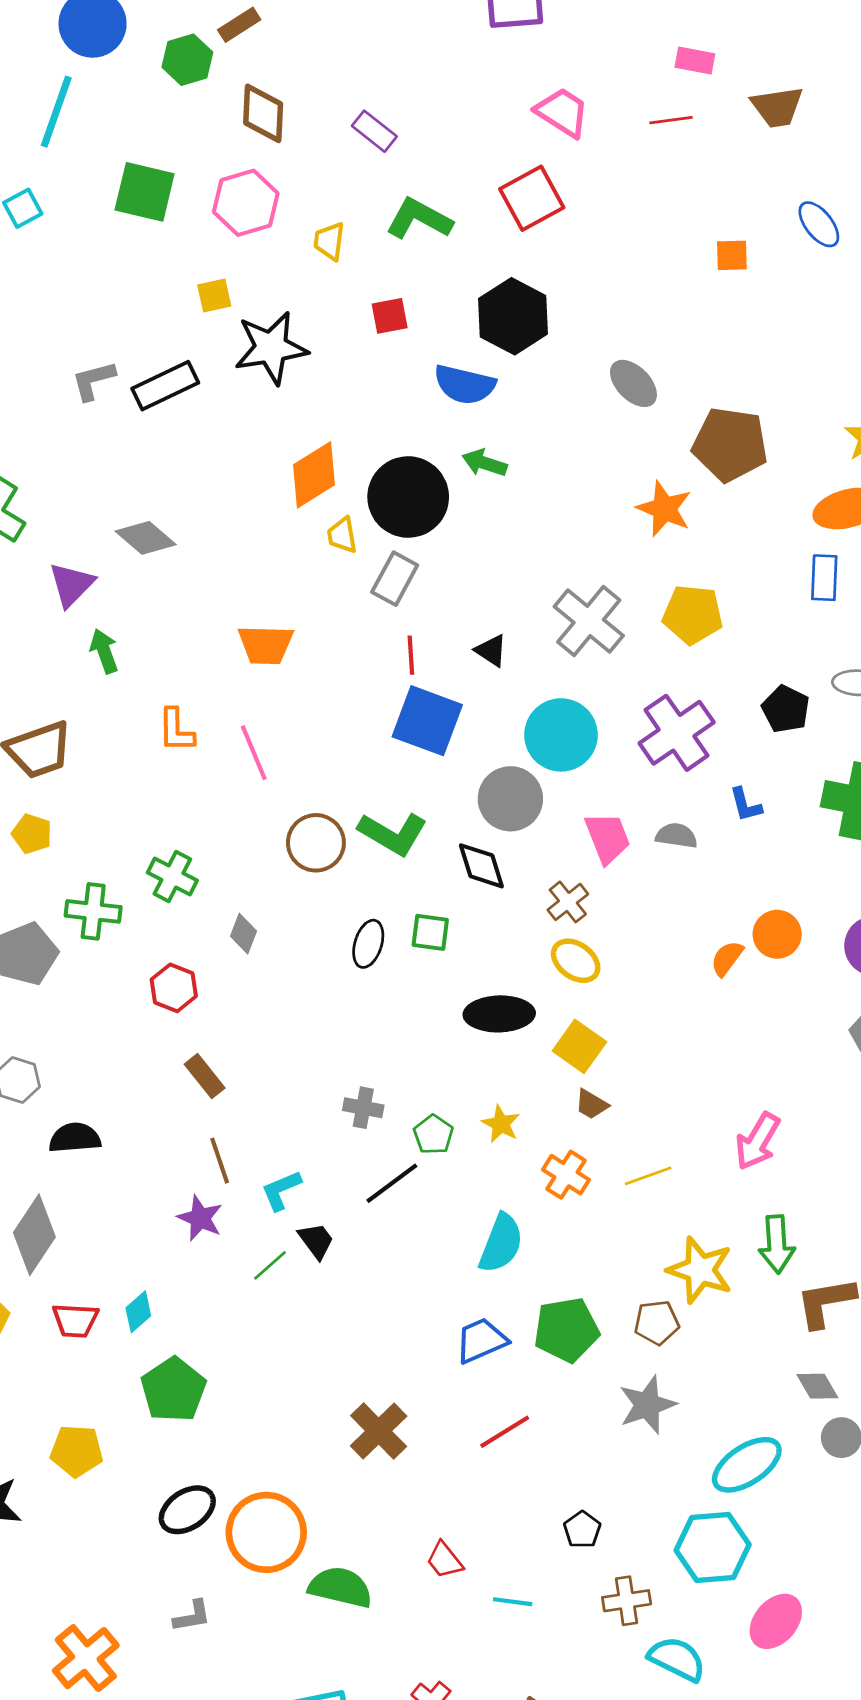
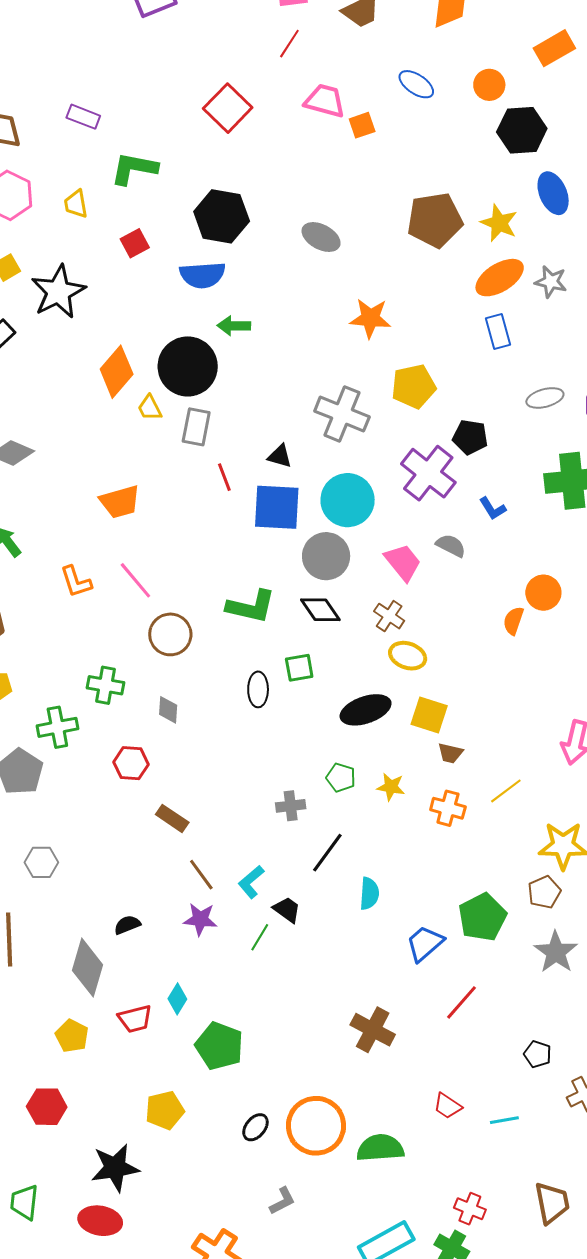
pink trapezoid: (562, 112) -> (325, 101), moved
red line: (671, 120) -> (289, 44), turned -32
red square: (532, 198) -> (228, 108), moved
brown pentagon: (730, 444) -> (435, 220), moved
black pentagon: (786, 709) -> (470, 437), moved
blue square: (427, 721) -> (277, 507), moved
gray semicircle: (676, 836) -> (451, 546), turned 36
brown circle: (316, 843) -> (170, 634), moved
green pentagon: (433, 1135) -> (341, 778), moved
black semicircle: (75, 1138) -> (127, 925), moved, size x0.7
cyan semicircle: (501, 1243) -> (369, 894), moved, size x0.7
black ellipse: (187, 1510) -> (255, 1127), size x0.7

